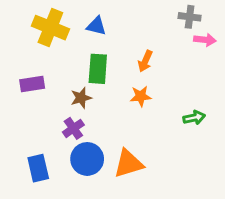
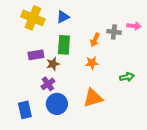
gray cross: (190, 17) -> (114, 32), moved
blue triangle: (96, 26) -> (63, 17), turned -40
purple rectangle: (32, 84) -> (36, 55), moved
orange triangle: (128, 164) -> (93, 98), moved

